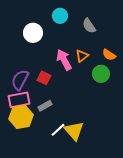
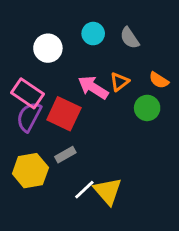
cyan circle: (60, 16) -> (93, 34), moved
pink arrow: (64, 60) -> (93, 88), turned -30
red square: (44, 78) -> (64, 114), size x1.6
pink rectangle: (19, 100) -> (28, 93), moved, turned 45

